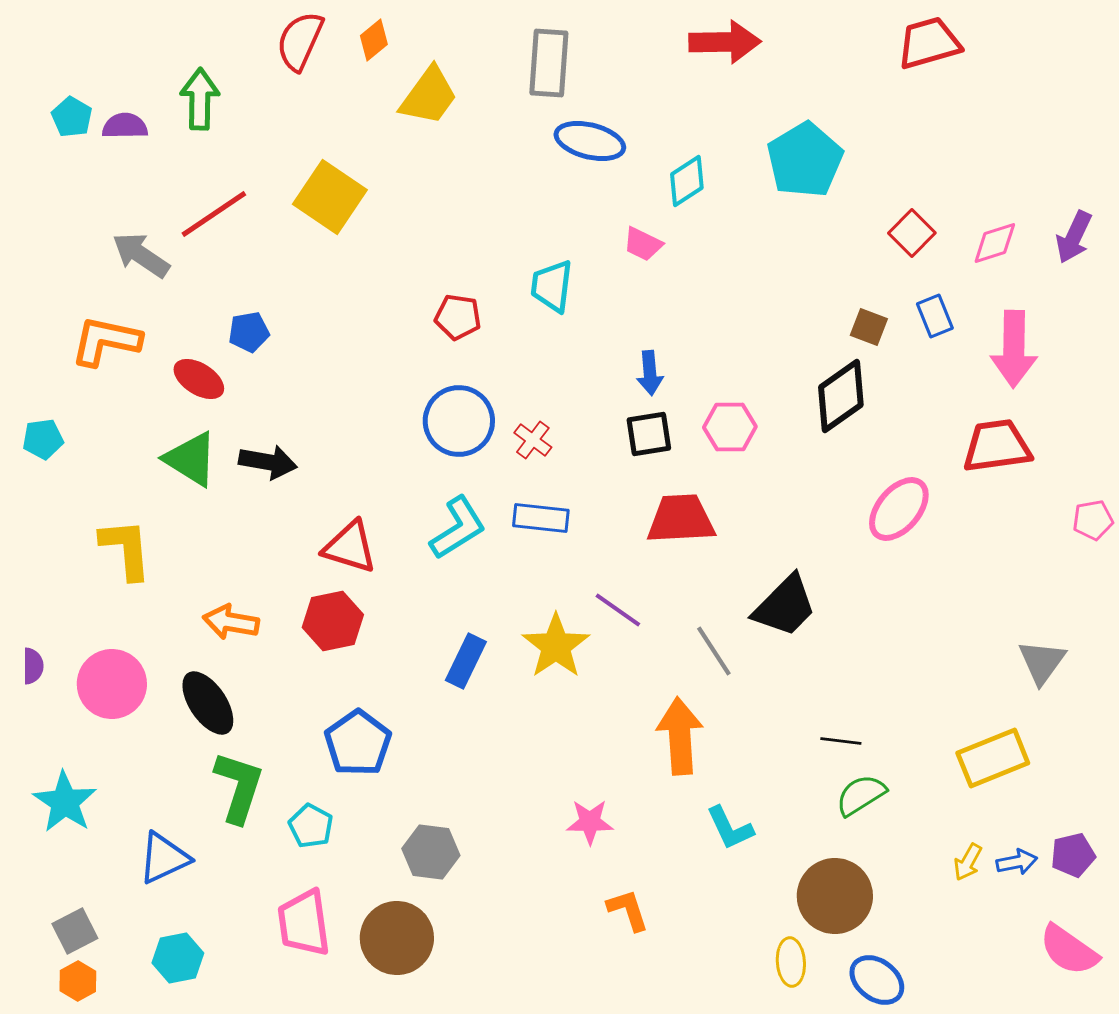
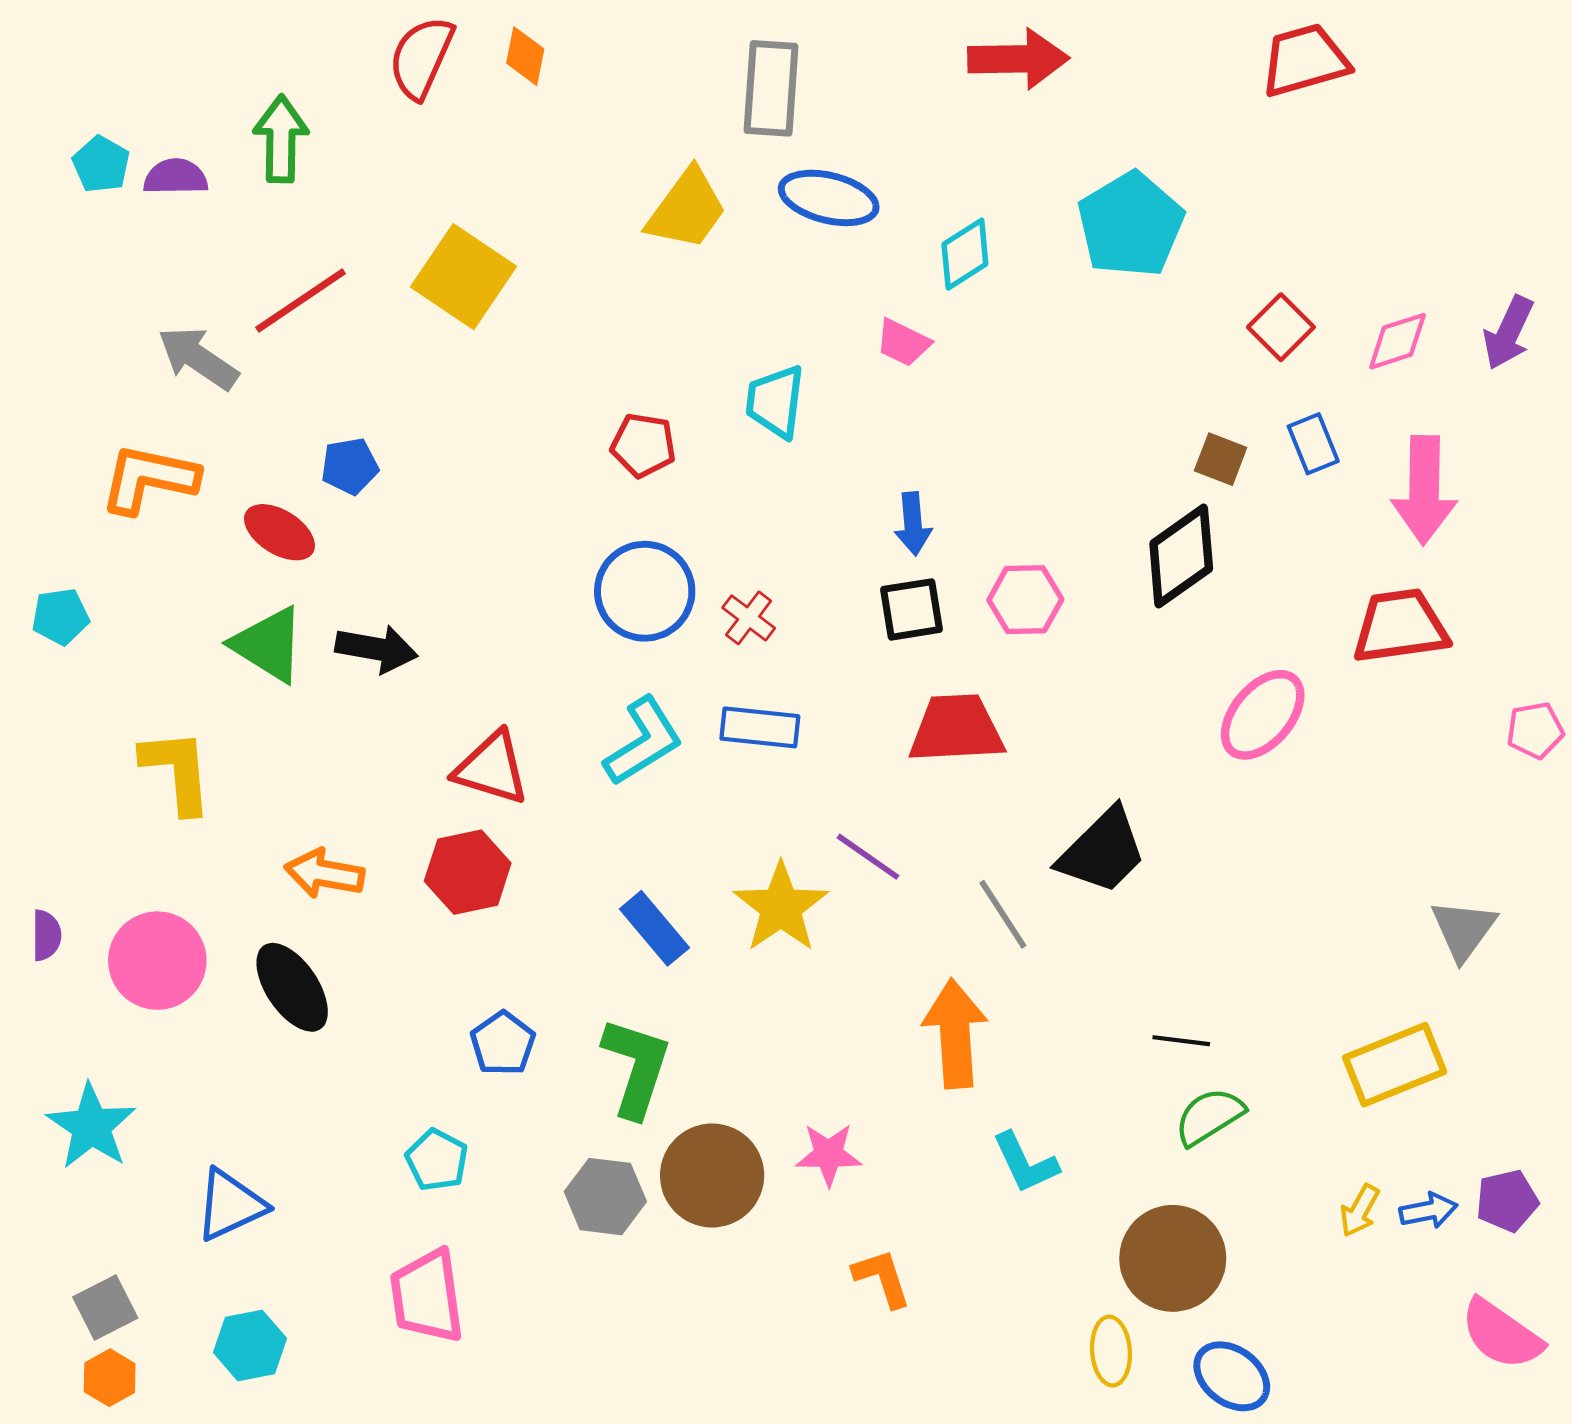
orange diamond: (374, 40) -> (525, 56), turned -39
yellow trapezoid: (429, 96) -> (687, 209), moved
blue rectangle: (466, 661) -> (654, 928), turned -66
blue pentagon: (358, 743) -> (503, 1043), size x0.7
green L-shape: (239, 787) -> (636, 1067), moved
brown circle: (397, 938) -> (712, 1175), moved

